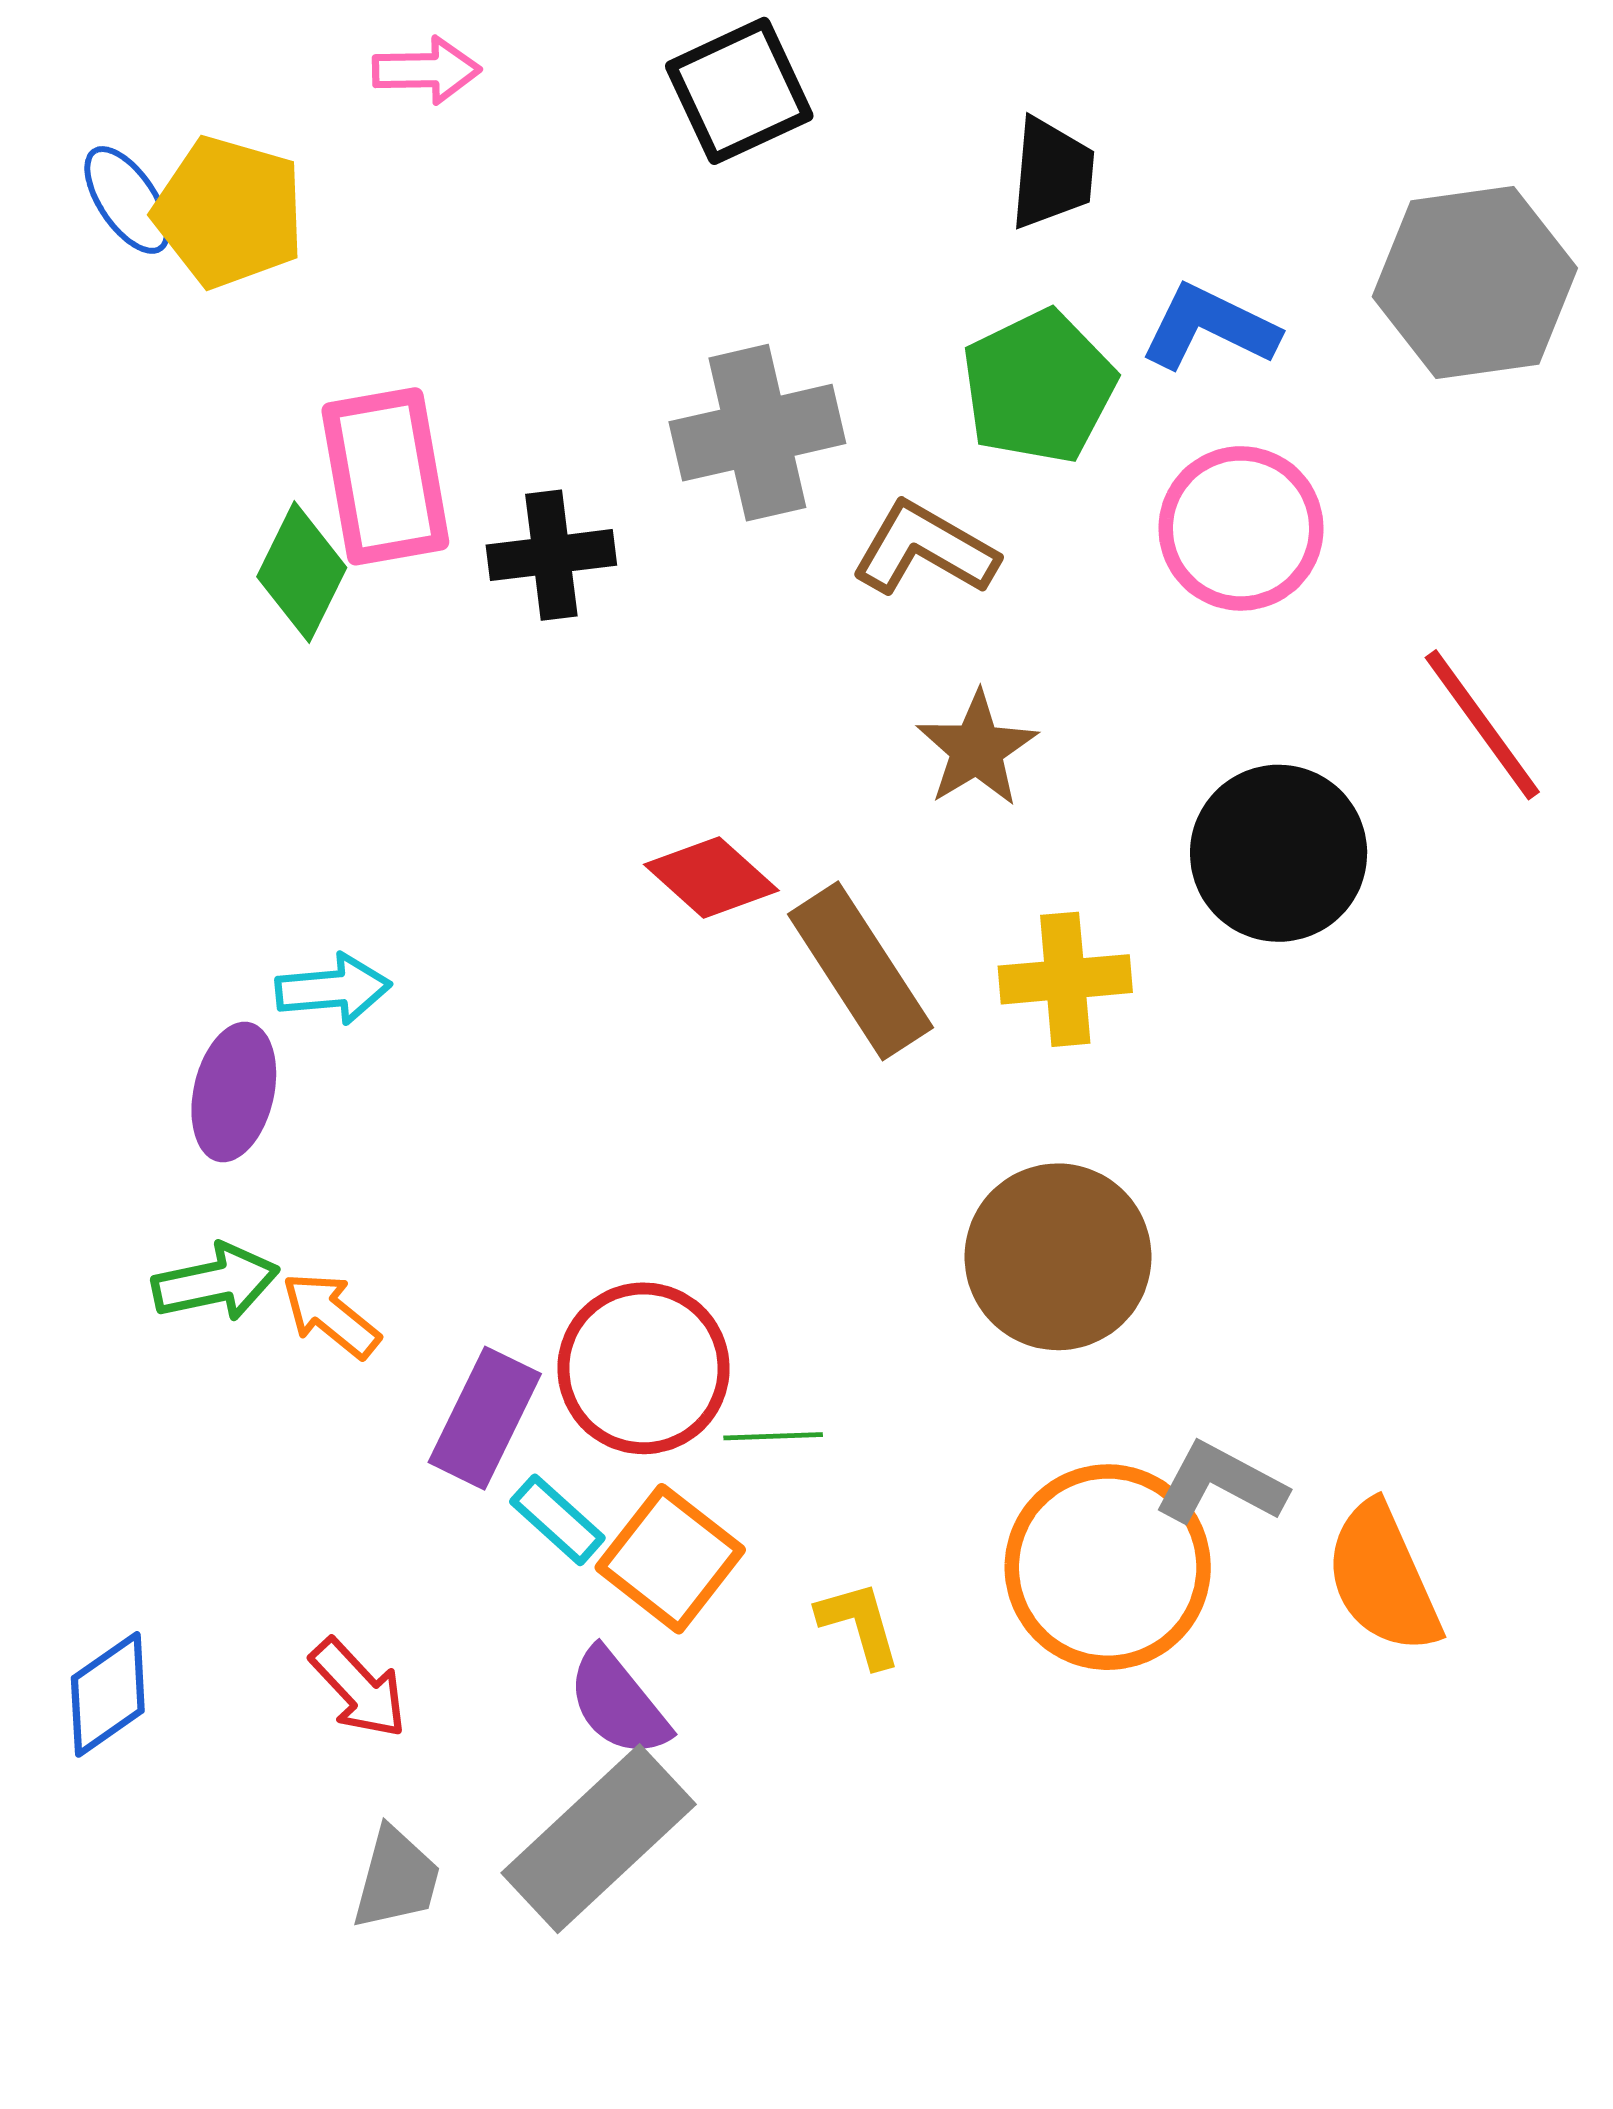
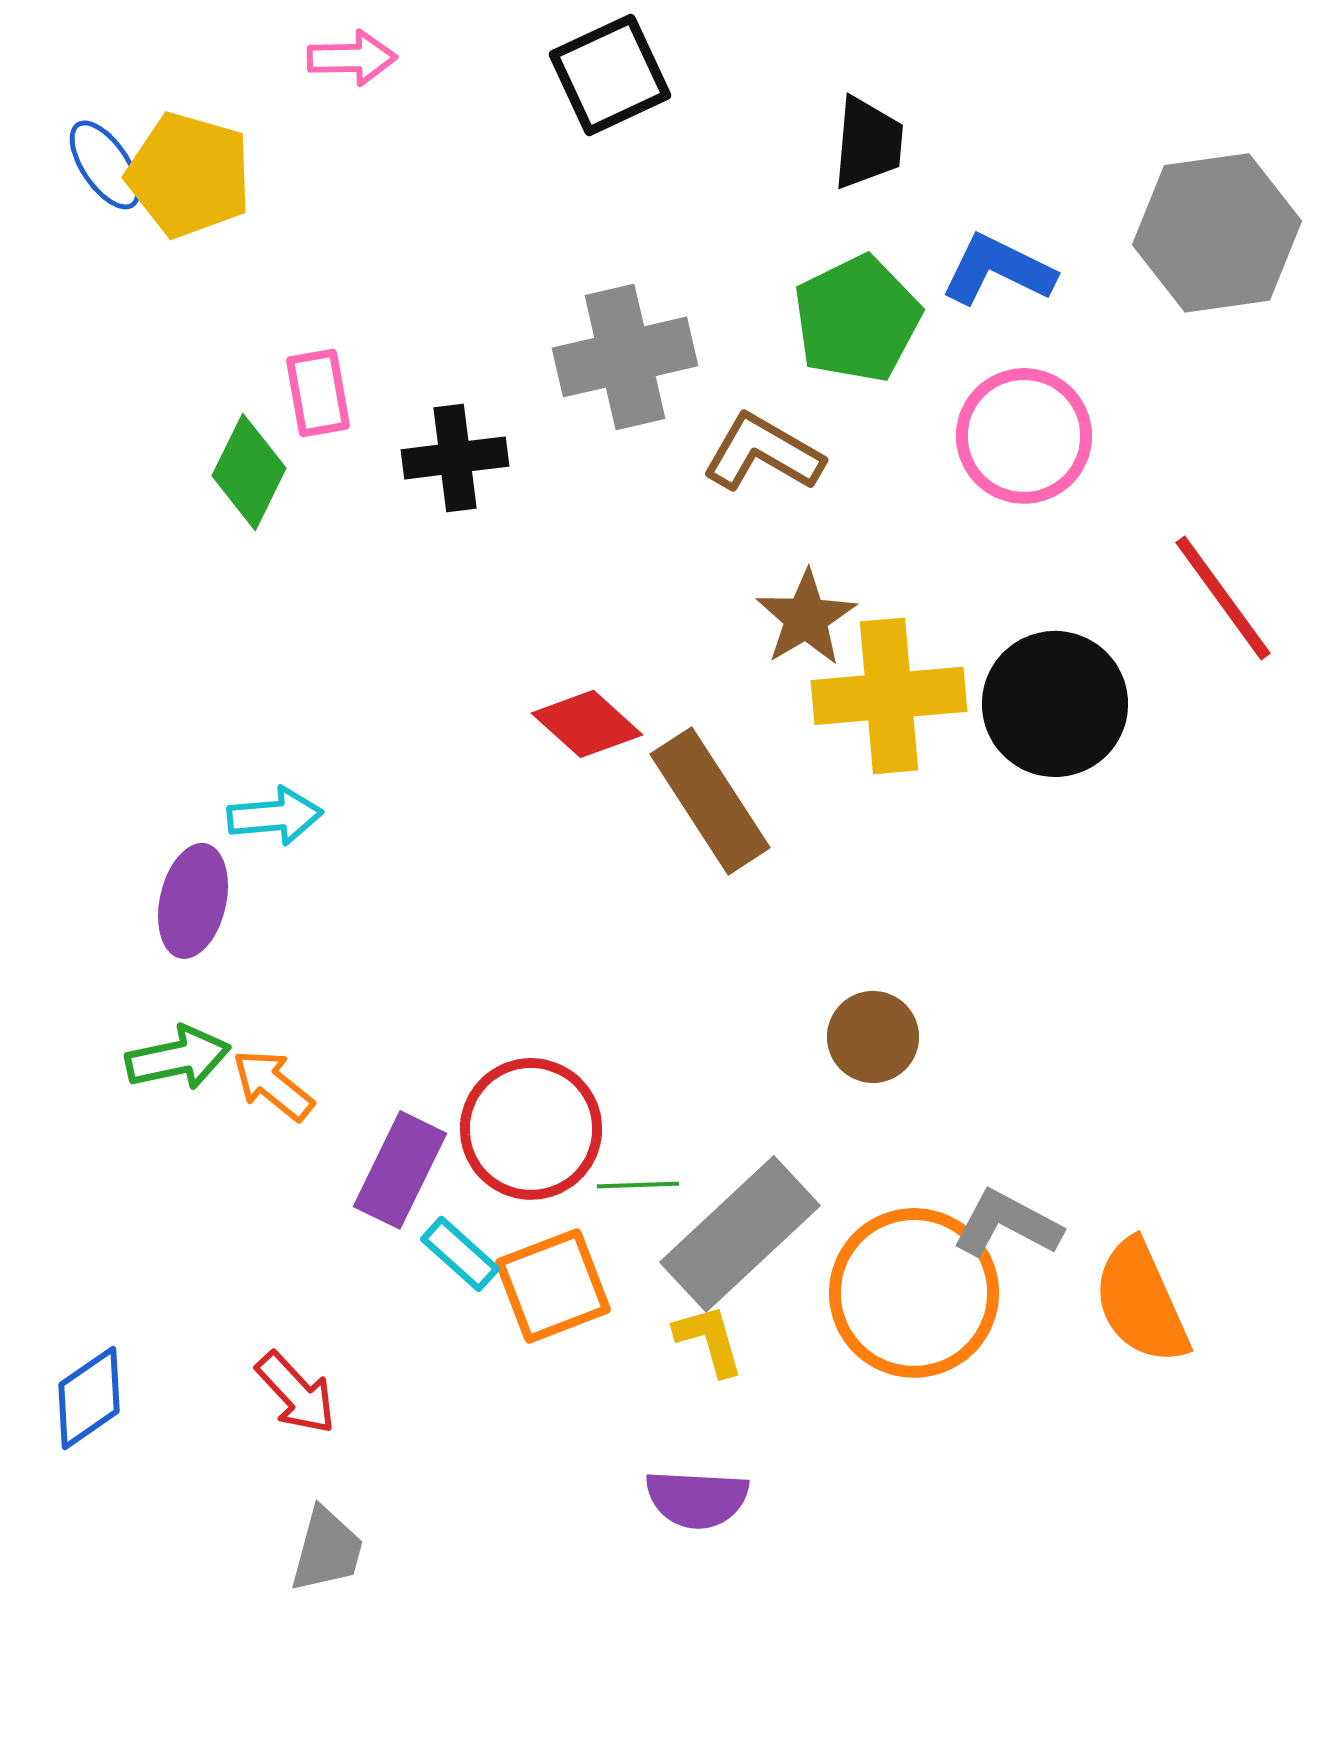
pink rectangle: (385, 476) -> (318, 393), size x0.6
yellow cross: (1065, 979) -> (889, 696), moved, size x1.4
brown circle: (1058, 1257) -> (873, 1037), size x0.6
orange square: (670, 1559) -> (553, 1286), turned 31
purple semicircle: (618, 1703) -> (697, 1499), moved, turned -48
gray rectangle: (599, 1839) -> (740, 1234), moved

